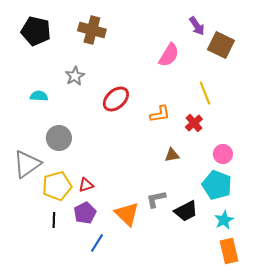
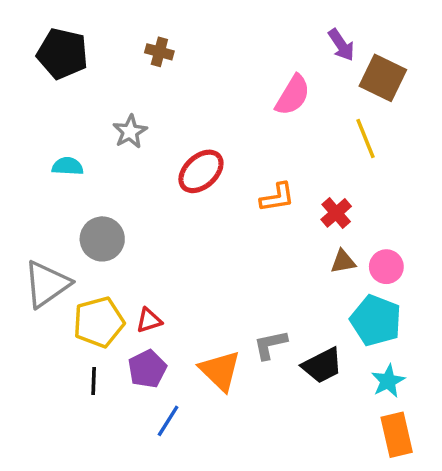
brown cross: (92, 30) -> (159, 52), size x0.6
yellow line: (205, 93) -> (366, 138), moved
brown triangle: (172, 155) -> (343, 261), moved

